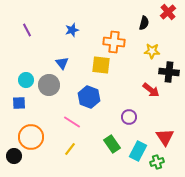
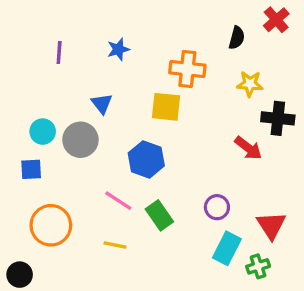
purple line: (27, 30) -> (59, 53), moved, turned 32
purple circle: (129, 117) -> (217, 207), moved
green rectangle: (112, 144) -> (159, 215), moved
yellow line: (70, 149) -> (115, 245), turned 64
black circle: (14, 156) -> (20, 275), moved

